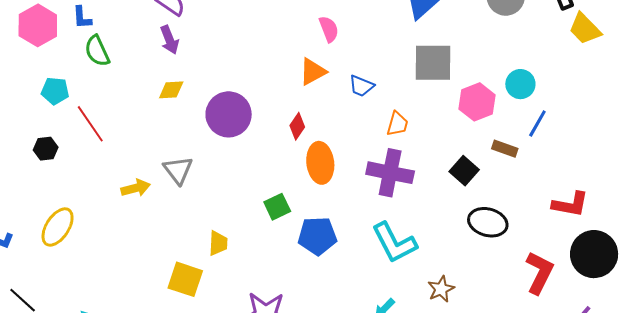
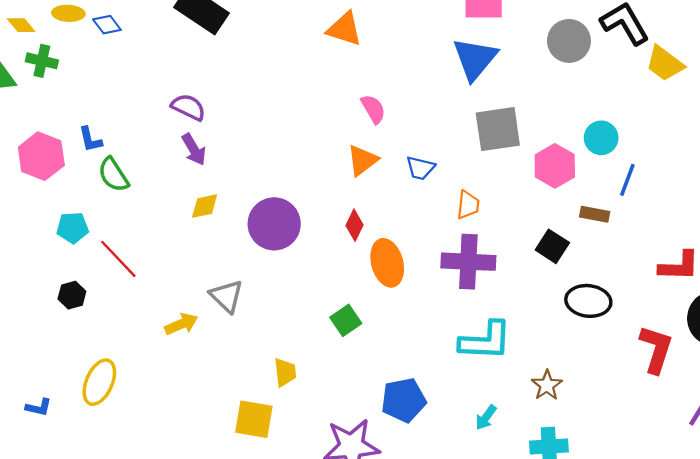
blue pentagon: (317, 236) -> (404, 400), moved
cyan L-shape: (394, 243) -> (485, 341), turned -51

